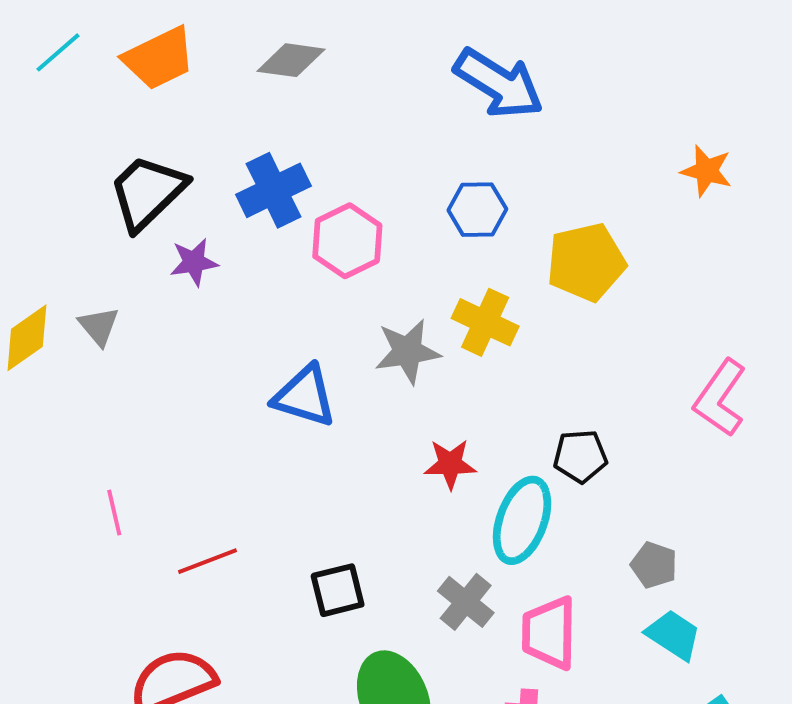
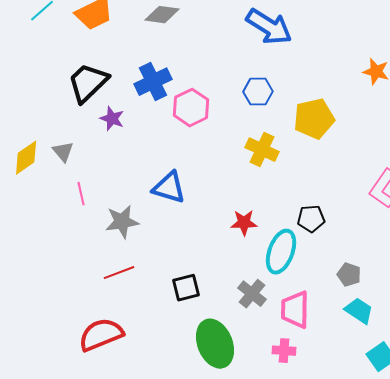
purple star: (194, 262) -> (112, 119), turned 30
gray star: (407, 351) -> (122, 222), moved
pink line: (114, 513) -> (81, 194), moved

